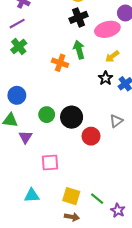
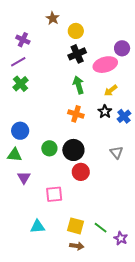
orange cross: (60, 63) -> (76, 114), moved
gray triangle: (116, 121) -> (116, 152), turned -32
red circle: (91, 136) -> (81, 172), moved
purple triangle: (25, 137) -> (24, 178), moved

